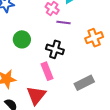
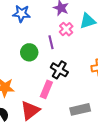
purple line: (63, 22) -> (51, 42), moved, turned 56
pink rectangle: (47, 71) -> (46, 89), turned 30

